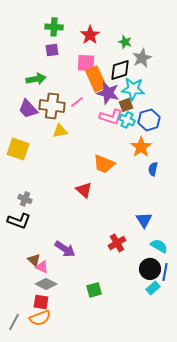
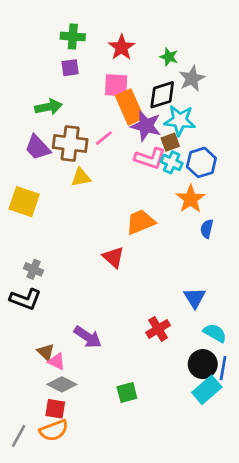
orange trapezoid: (104, 164) -> (140, 222), turned 135
cyan rectangle: (153, 288) -> (207, 390), size x1.5

